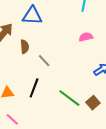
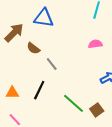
brown semicircle: (25, 47) -> (33, 48), turned 128

